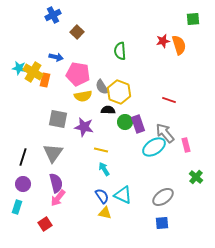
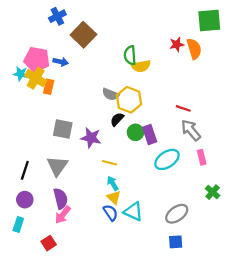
green square: (193, 19) -> (209, 21), size x1.6
brown square: (77, 32) -> (83, 35), size x1.6
pink pentagon: (78, 74) -> (37, 60), moved
gray semicircle: (102, 87) -> (111, 94), turned -35
yellow semicircle: (83, 96) -> (141, 66), moved
black semicircle: (108, 110) -> (117, 119), turned -48
gray arrow: (165, 133) -> (191, 130), moved
yellow triangle: (105, 213) -> (114, 197), moved, turned 32

